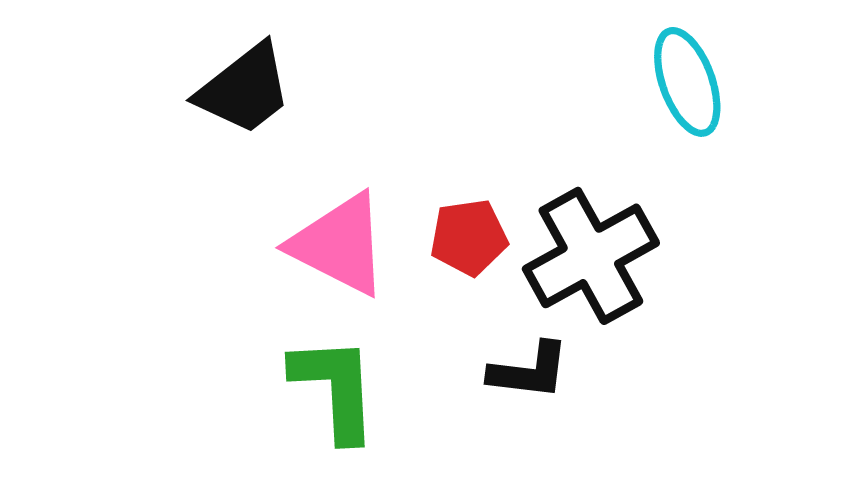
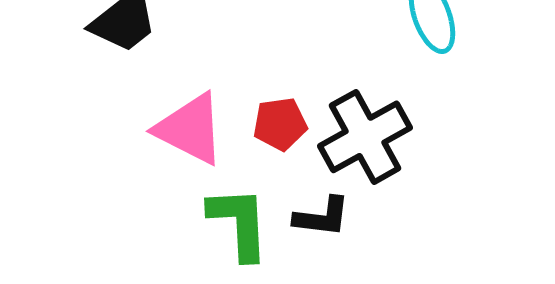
green L-shape: (335, 388) -> (239, 223), moved

